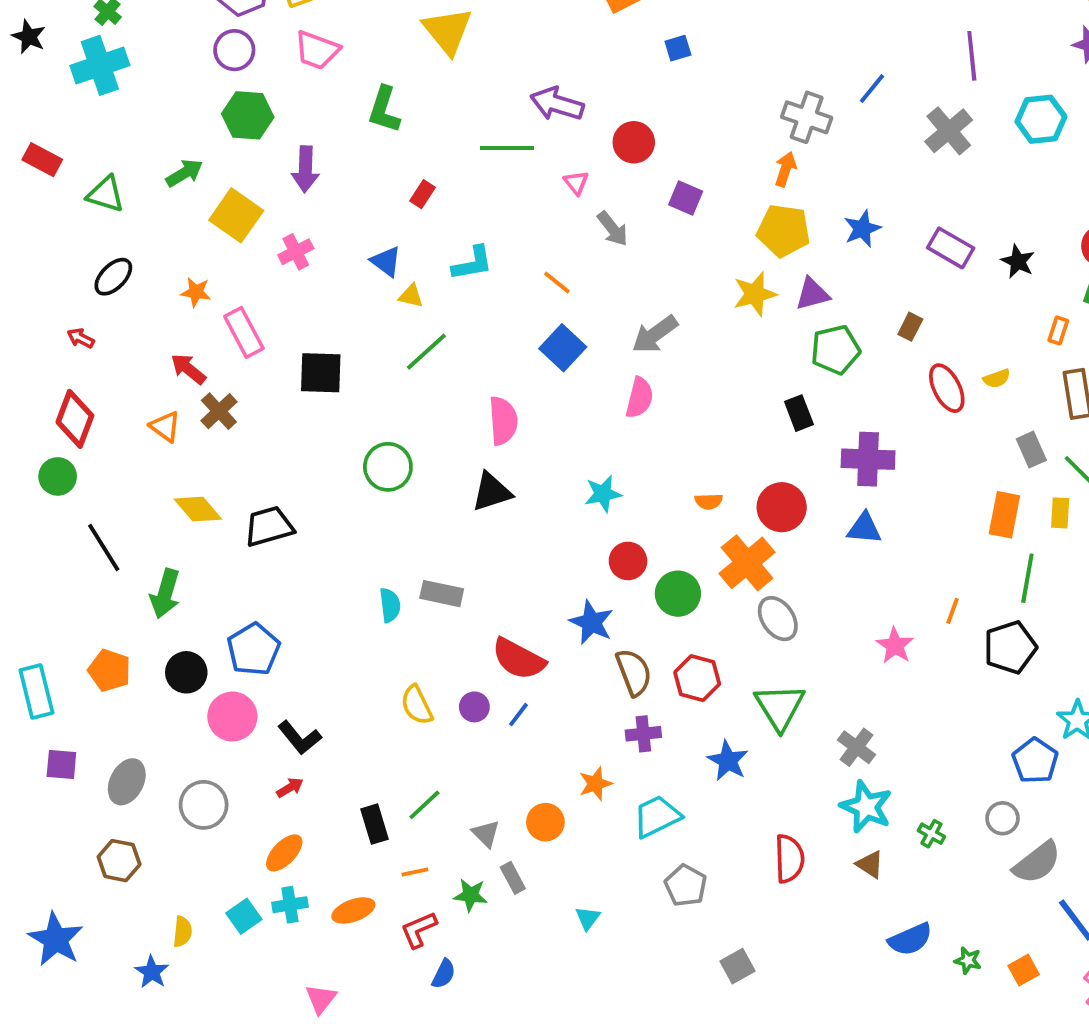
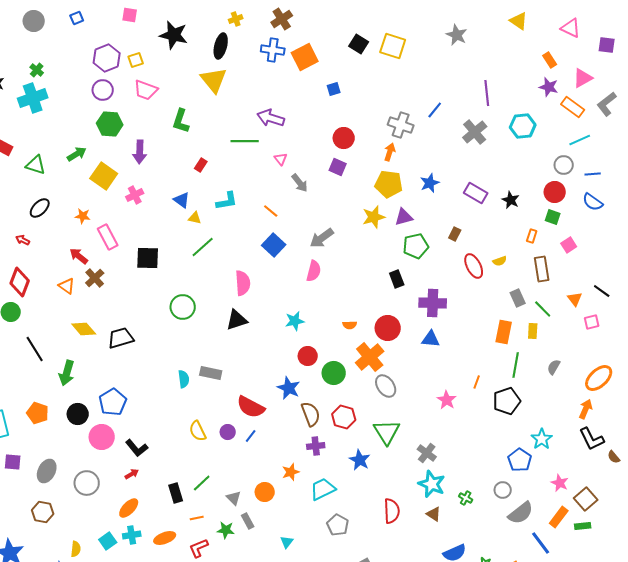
red circle: (634, 142) -> (344, 138), moved

